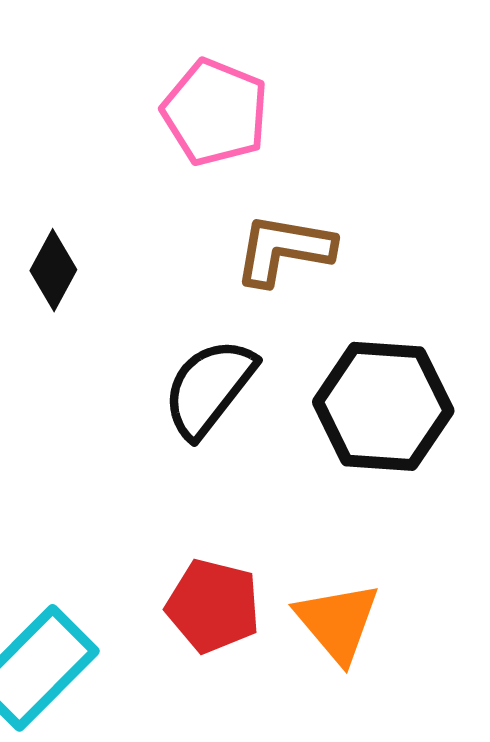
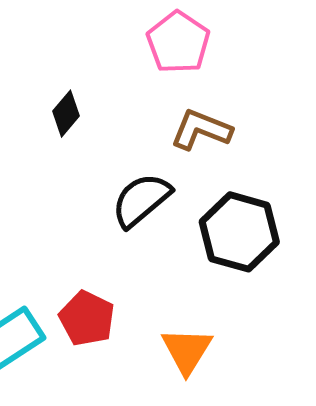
red pentagon: (213, 606) -> (87, 318), moved

